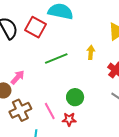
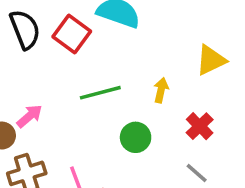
green circle: (75, 97) -> (136, 137), moved

